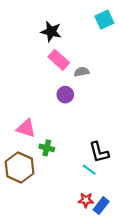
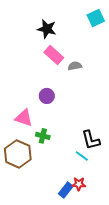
purple circle: (65, 95) -> (47, 96), moved
blue rectangle: (101, 206) -> (66, 190), moved

